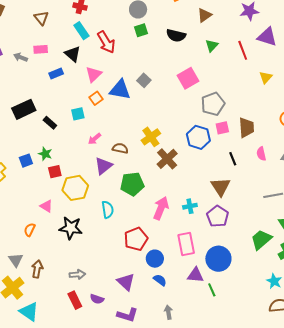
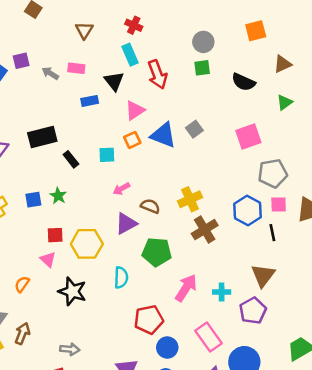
black line: (233, 159) -> (272, 233), moved
red square: (55, 172) -> (55, 235), moved
pink rectangle: (186, 244) -> (208, 337), turned -35

